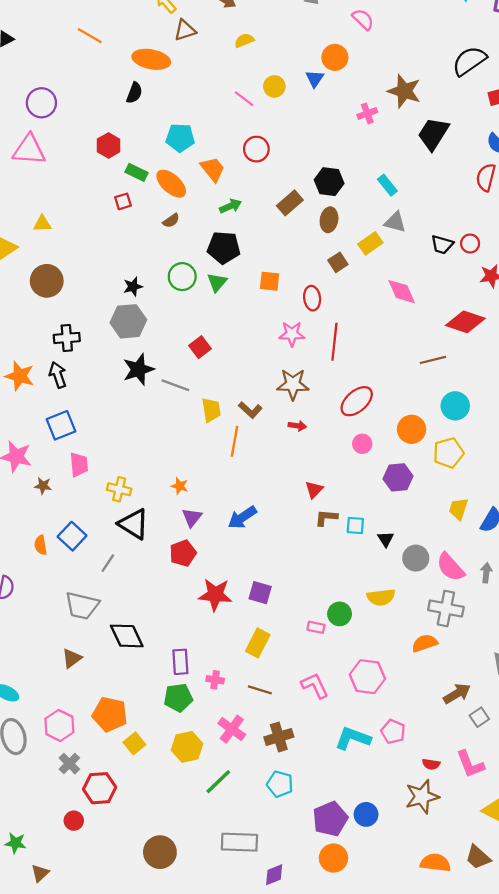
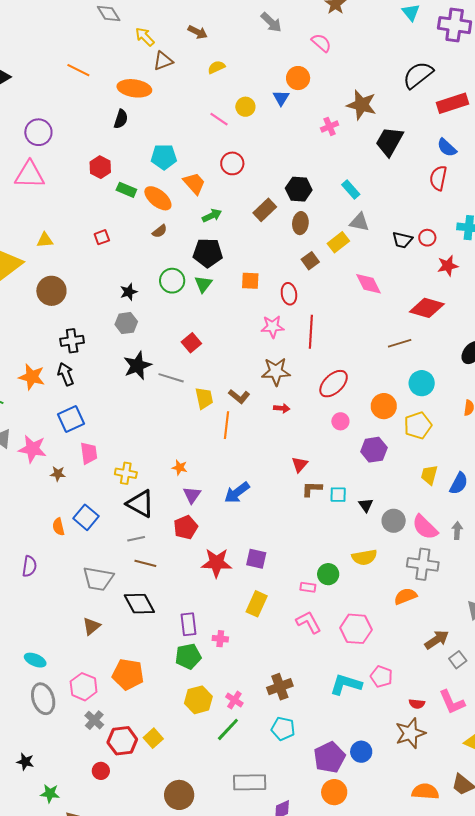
red square: (123, 201) -> (102, 237), moved
gray hexagon: (128, 321) -> (126, 323), size x0.7
gray line: (108, 563) -> (136, 539), moved, turned 48
pink L-shape: (315, 686) -> (309, 622), moved
brown line: (260, 690) -> (145, 563), moved
pink cross: (232, 729) -> (234, 700), moved, size x0.7
yellow square: (134, 743) -> (153, 738), moved

